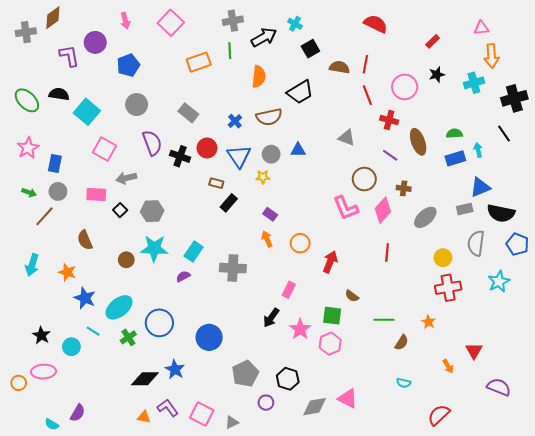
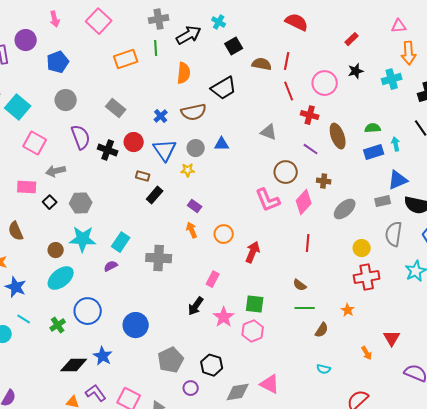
brown semicircle: (352, 296) -> (300, 285), moved
cyan ellipse: (119, 307) -> (61, 278), moved

